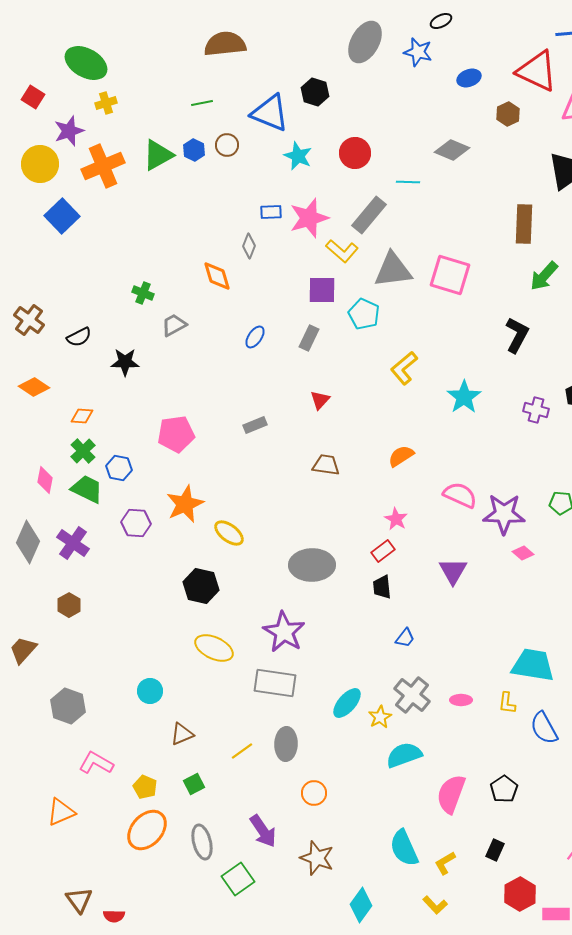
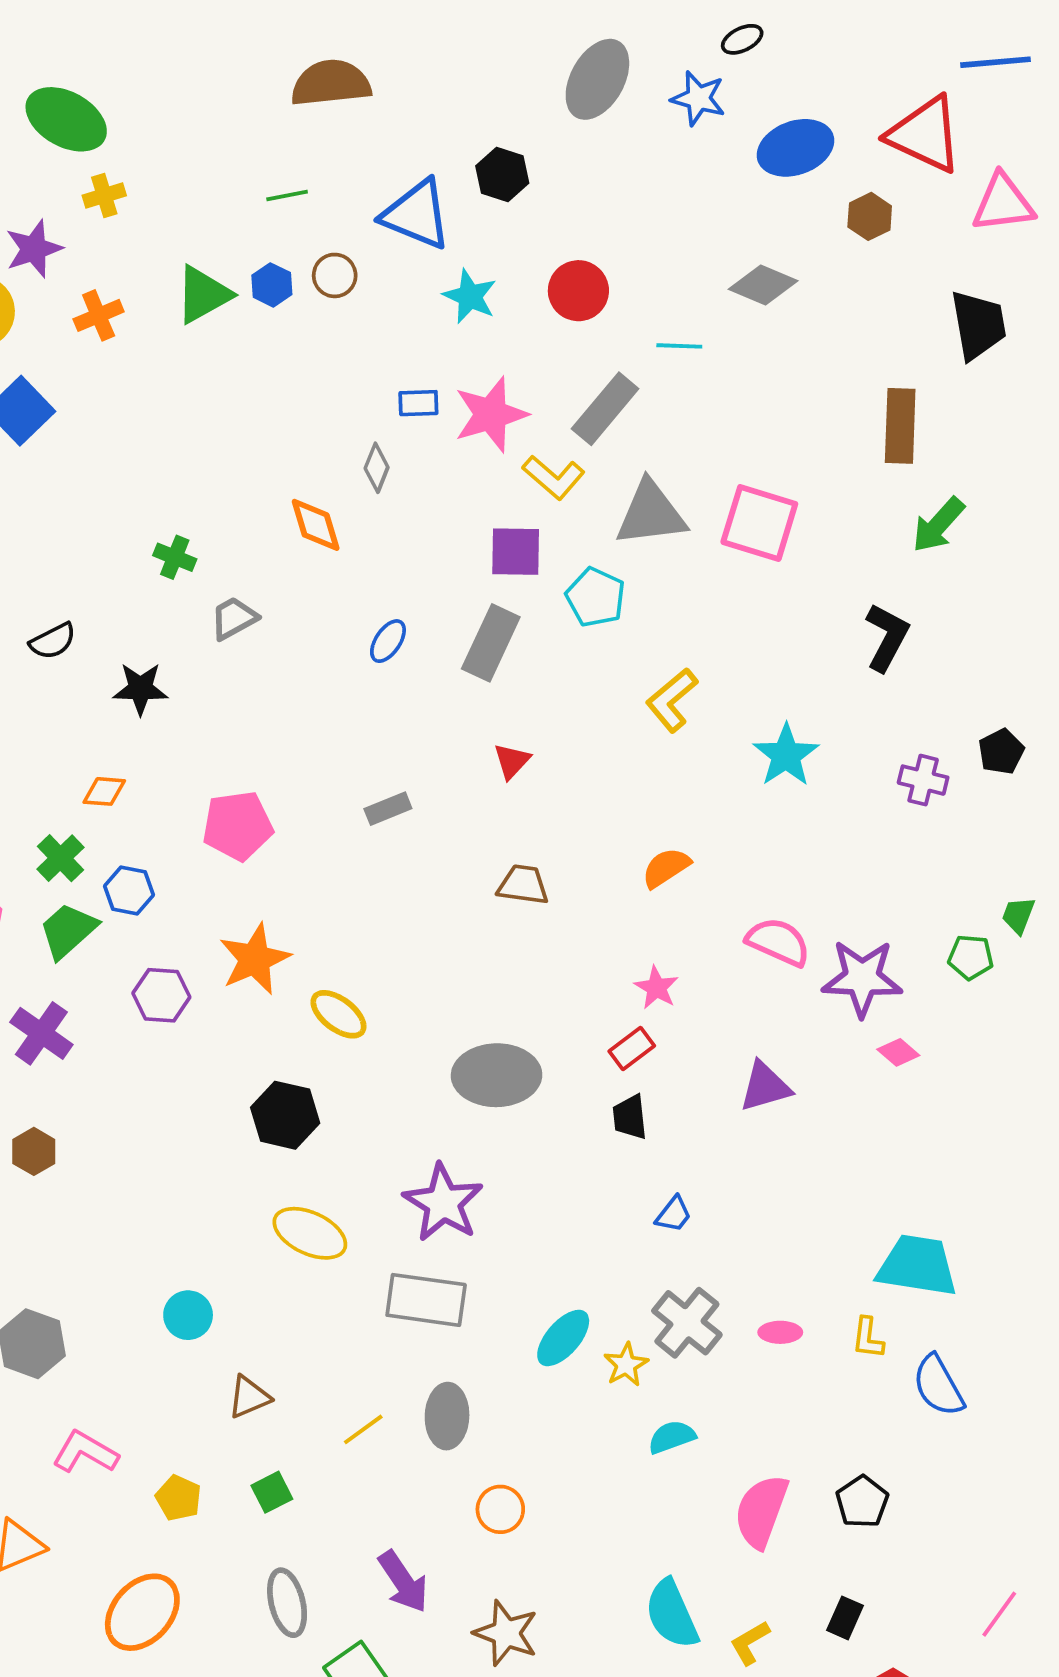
blue ellipse: (469, 78) -> (795, 148), size x1.6
orange cross: (103, 166) -> (99, 315), size x0.6
gray rectangle: (309, 338) -> (491, 643), size x1.5
orange diamond: (82, 416) -> (104, 791), moved
green trapezoid: (87, 489) -> (68, 930), turned -68
purple triangle: (453, 571) -> (765, 1087), turned 44
cyan semicircle: (404, 755) -> (672, 1437), size x0.7
orange ellipse: (147, 830) -> (142, 1612), moved

